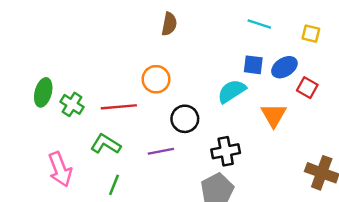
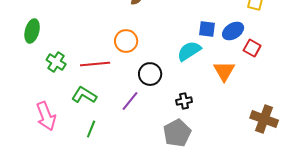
green ellipse: (43, 92) -> (32, 31), moved
purple line: (161, 151) -> (130, 101), turned -40
black cross: (226, 151) -> (184, 101), size x0.7

